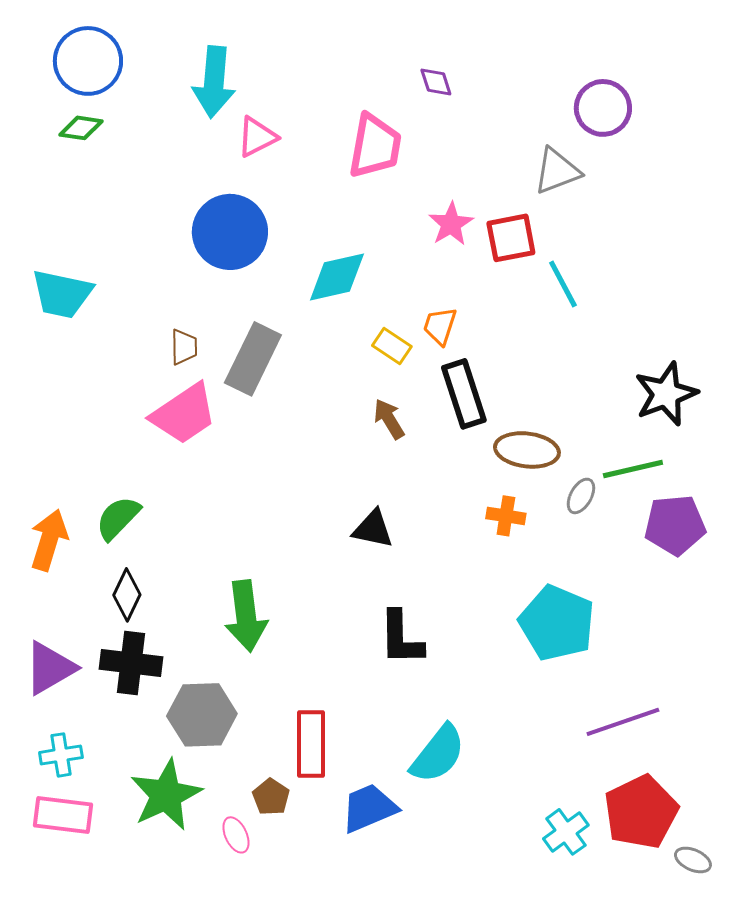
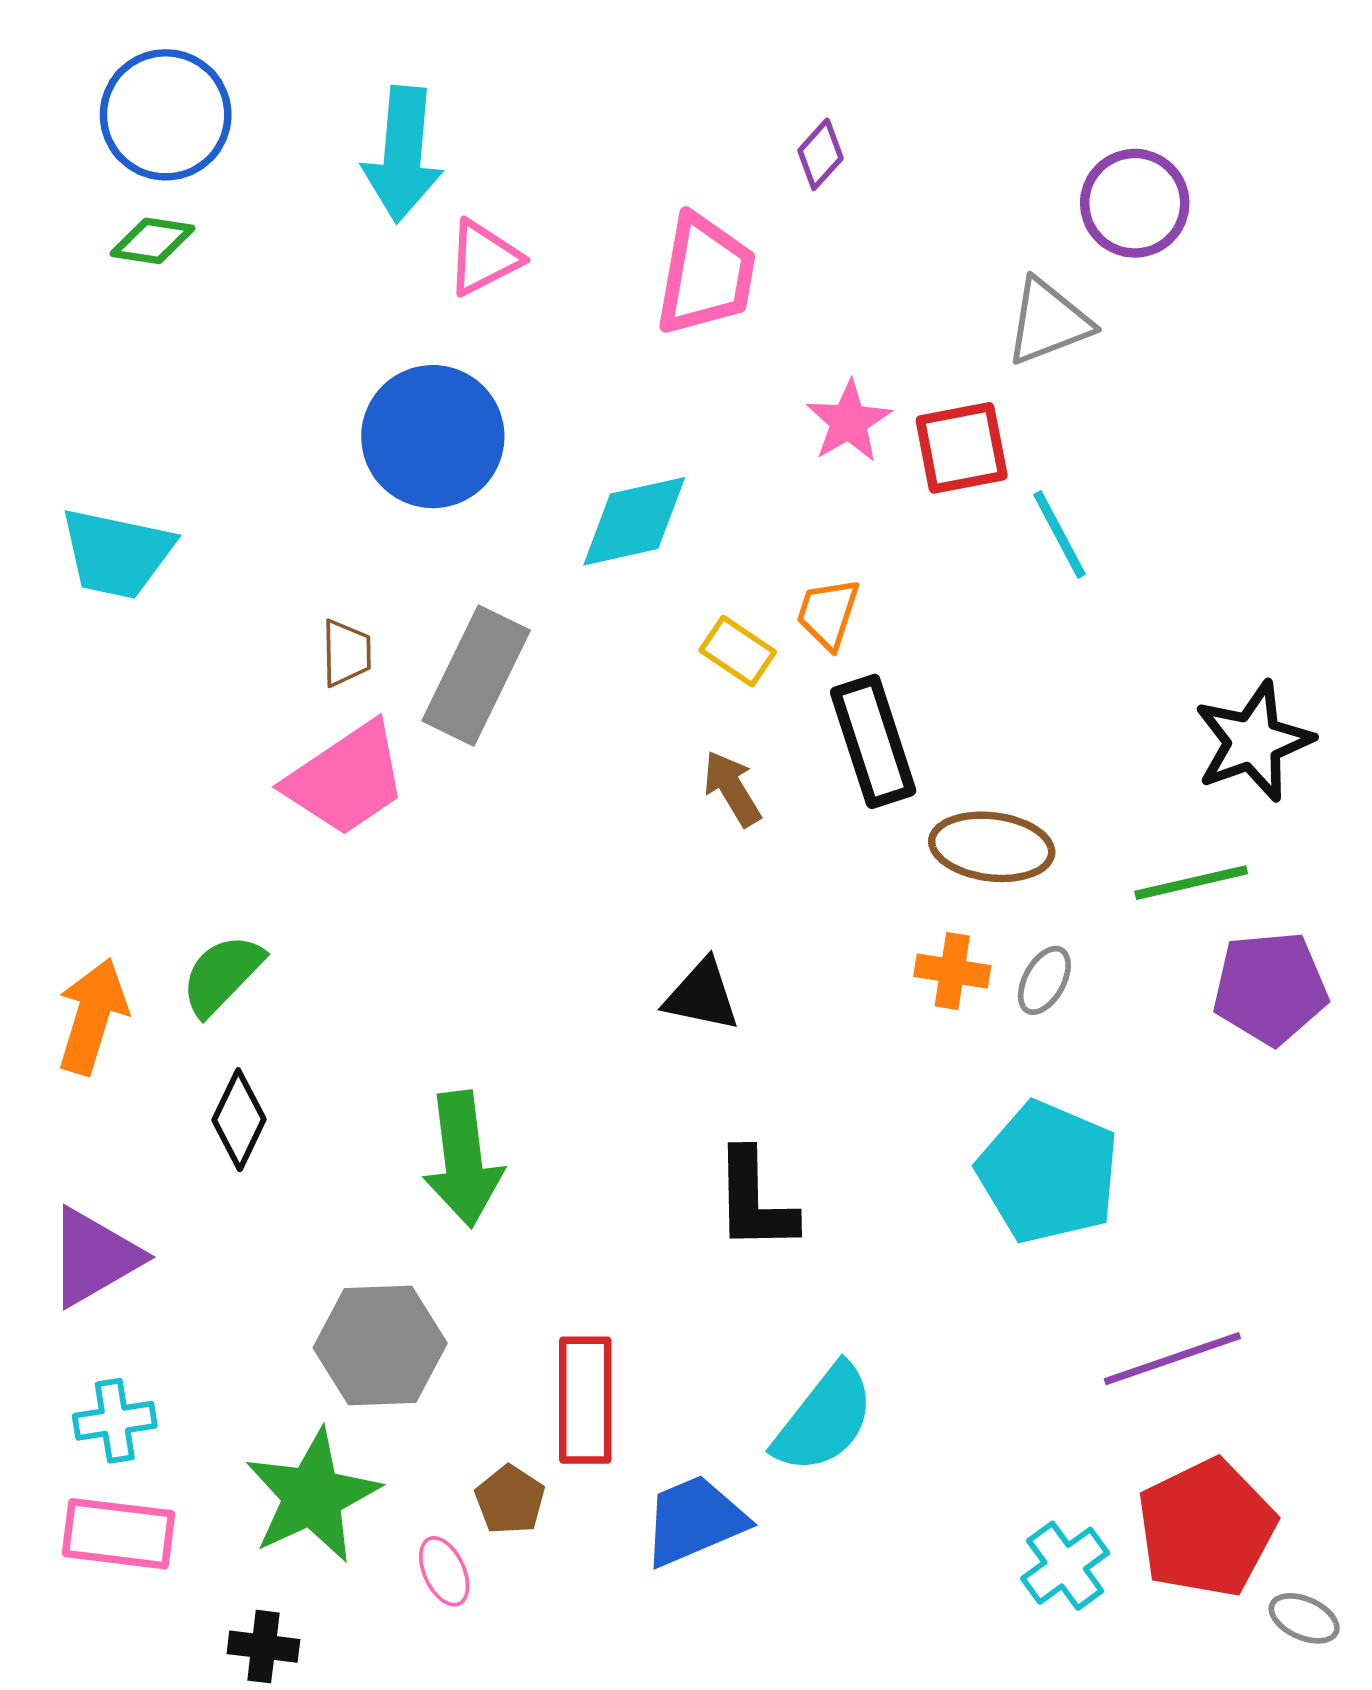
purple diamond: (436, 82) -> (820, 154), turned 60
gray ellipse: (581, 496) -> (1044, 980), moved
black cross: (131, 663) -> (263, 1647), moved, size x0.6

